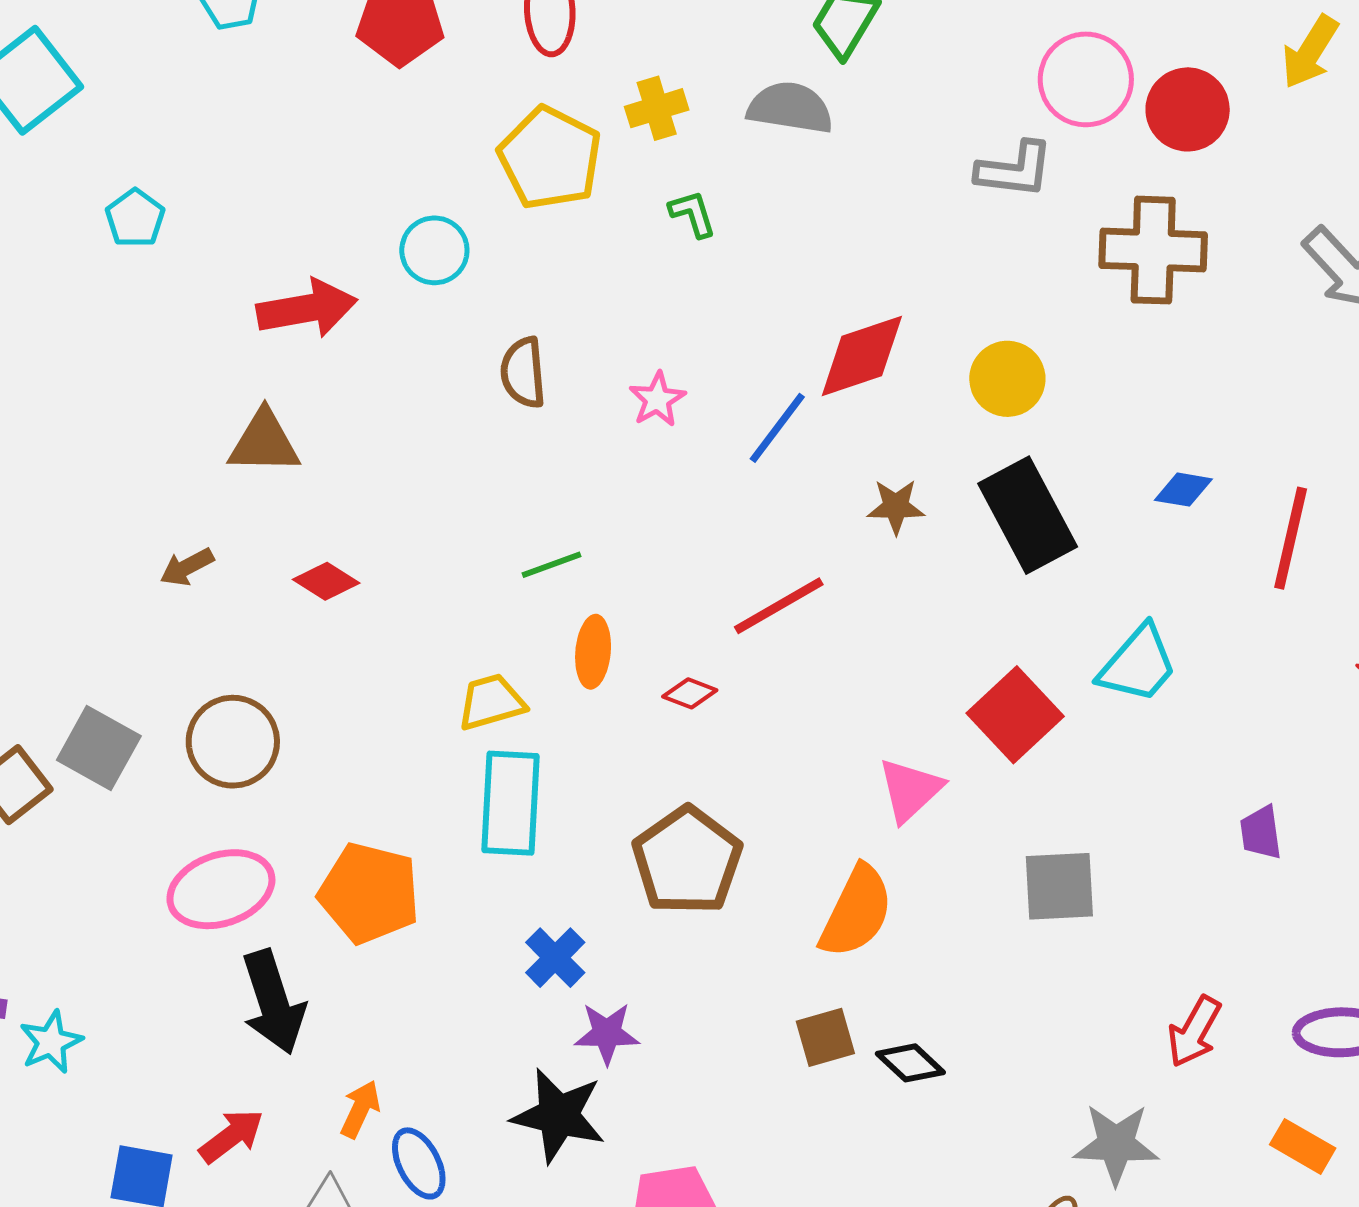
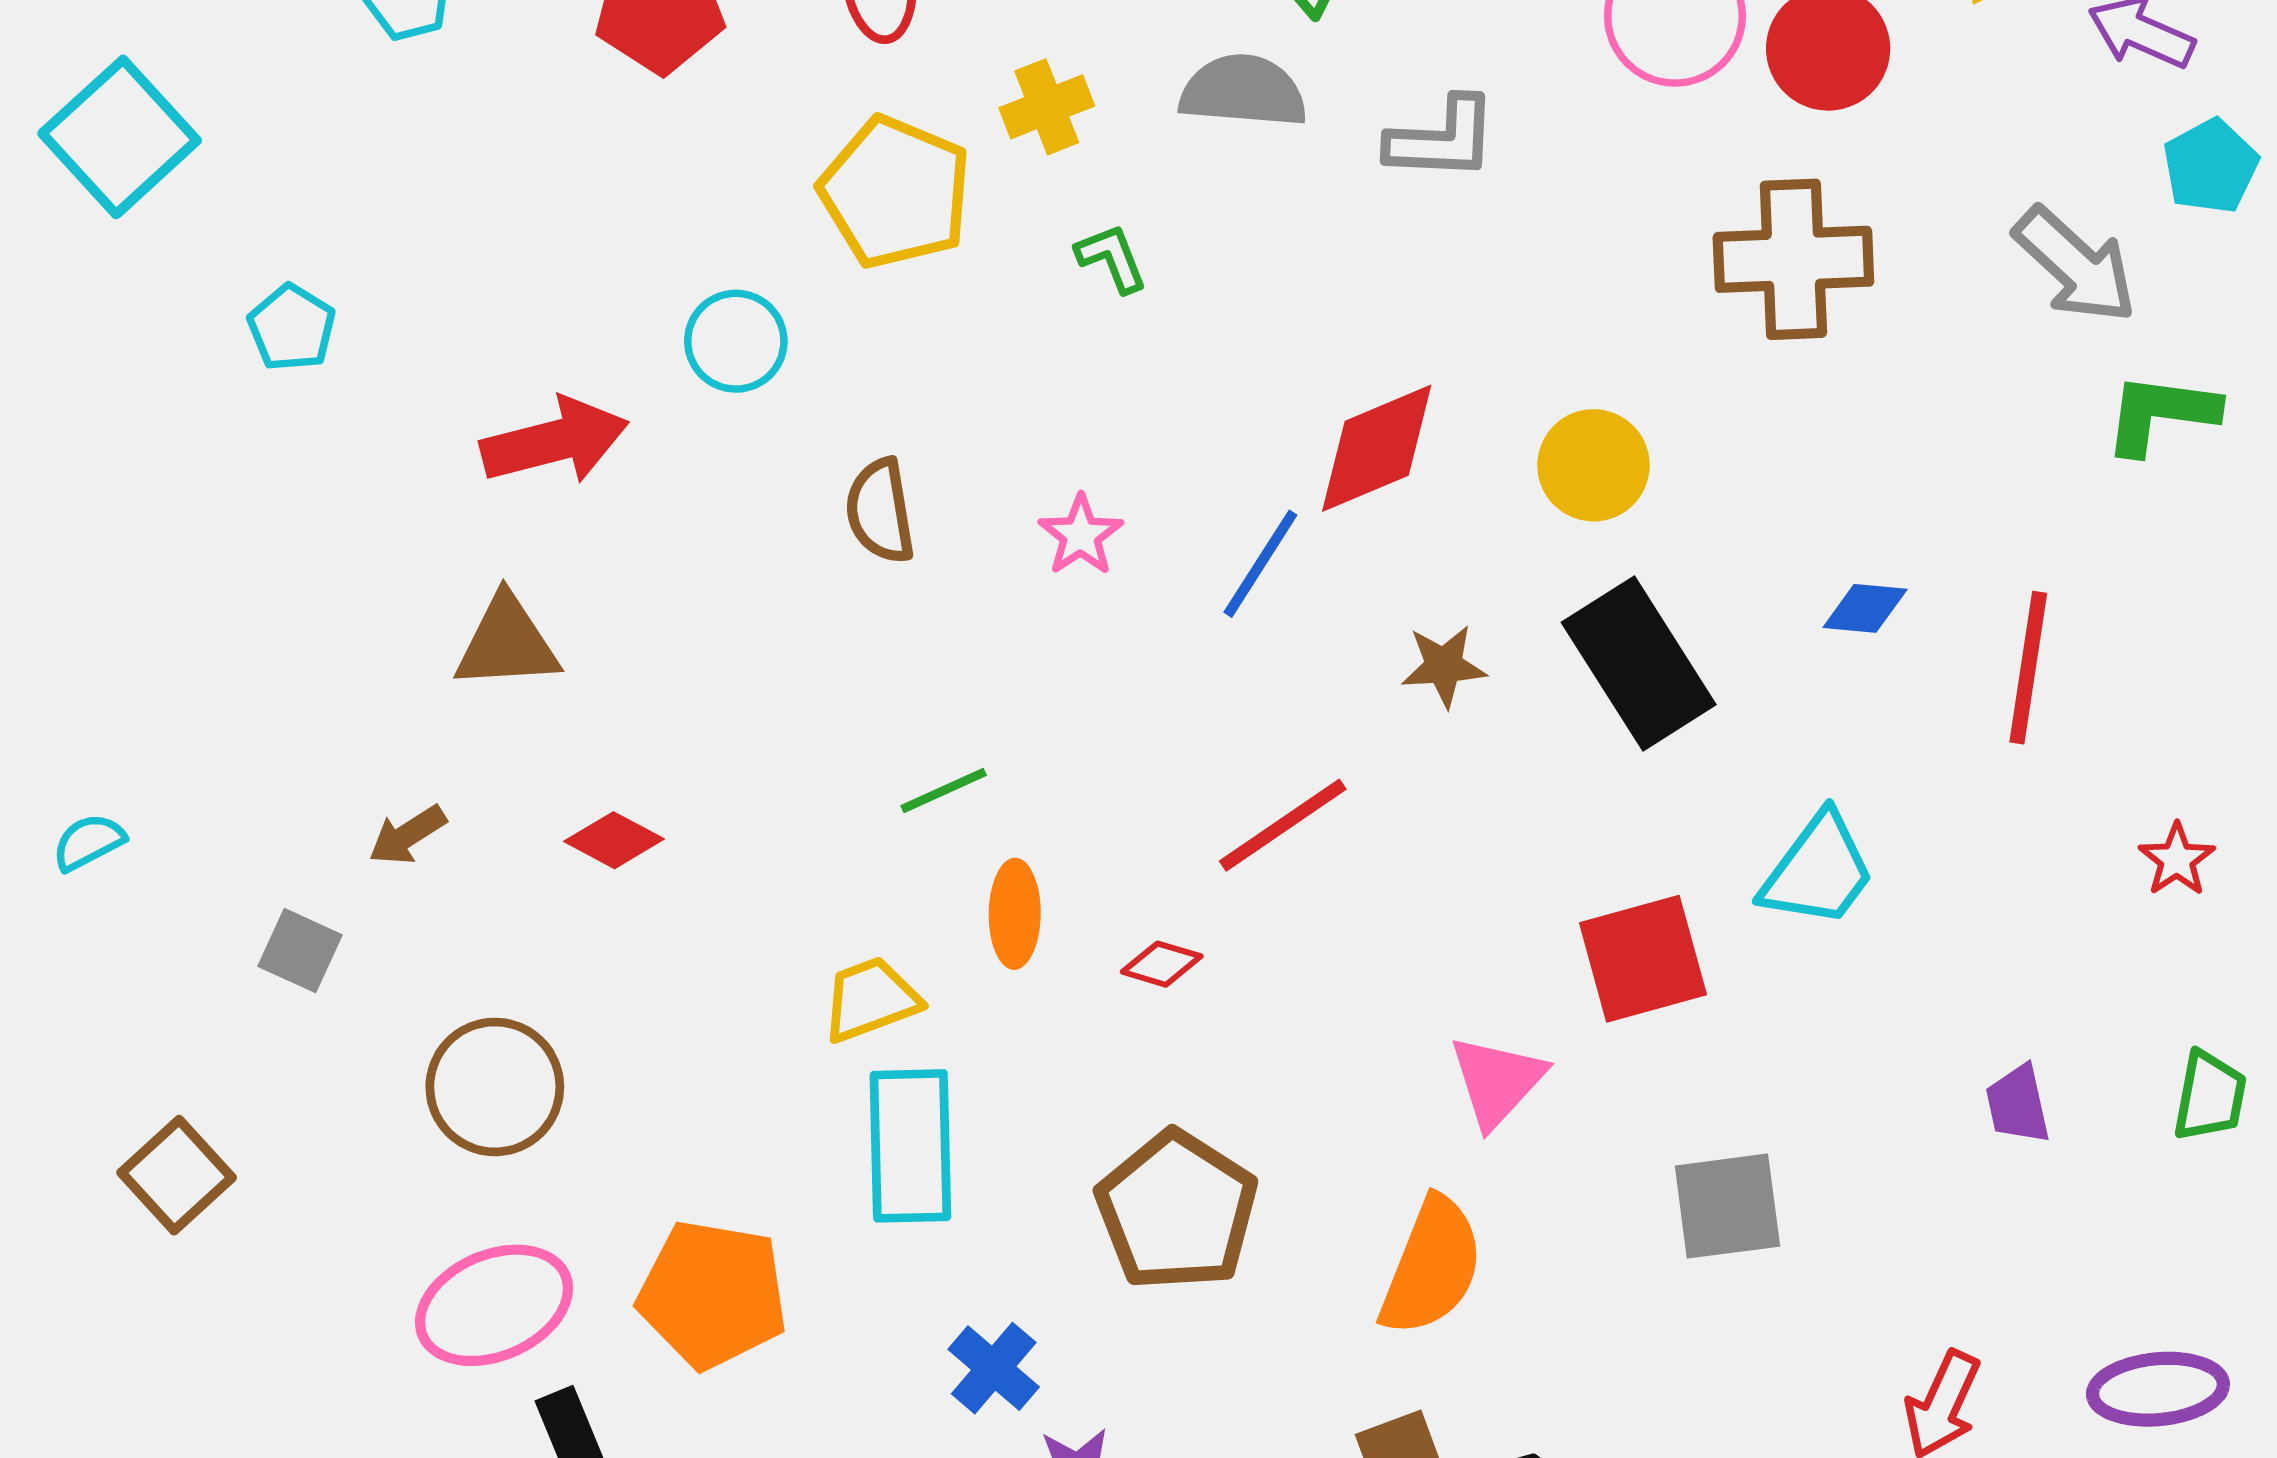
gray L-shape: (1015, 170) -> (1442, 139), moved
red square: (1015, 715) -> (1643, 959), turned 32
gray square: (99, 748) -> (300, 951), moved, size x0.7

